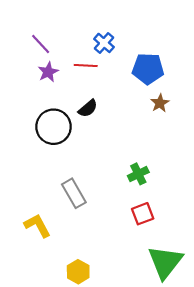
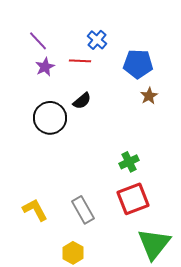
gray rectangle: (74, 193) -> (83, 210), moved
red square: (143, 214) -> (133, 199), size x1.5

